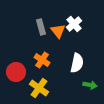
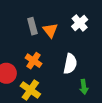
white cross: (74, 24) -> (80, 23), moved
green arrow: (90, 85) -> (84, 87), turned 72

